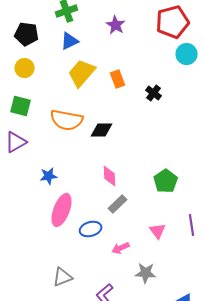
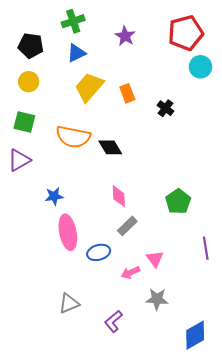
black diamond: (102, 130) -> (110, 147), turned 60
pink ellipse: (62, 210) -> (68, 232), turned -32
pink triangle: (158, 231) -> (155, 259), moved

